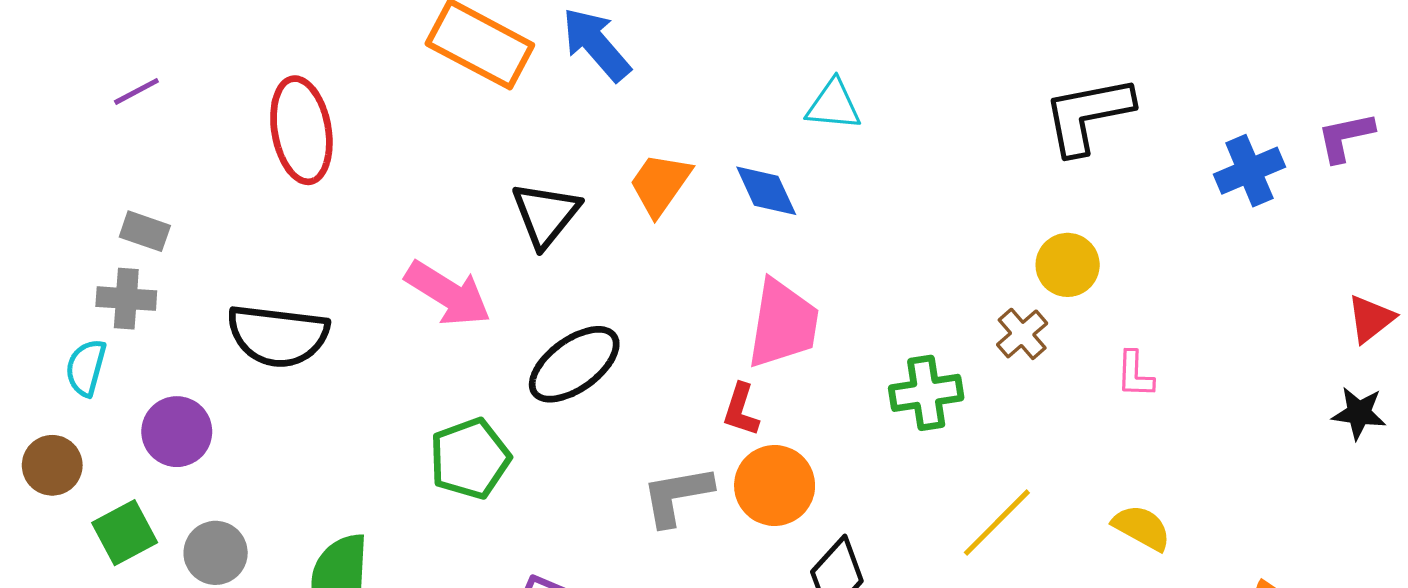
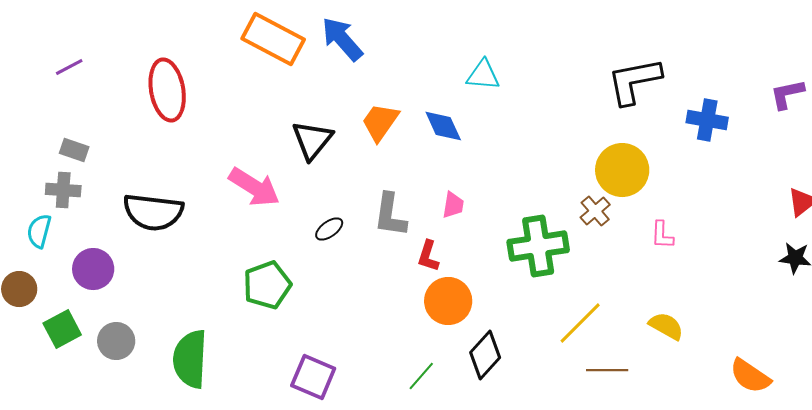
blue cross: (1249, 171) -> (707, 120), moved, turned 33
yellow circle: (1068, 265) -> (622, 170), size x1.4
pink trapezoid: (783, 324) -> (453, 205), size x0.5
black ellipse: (574, 364) -> (329, 229), size x0.5
green cross: (926, 393) -> (538, 246), size x1.4
gray L-shape: (677, 496) -> (390, 215), moved, turned -72

